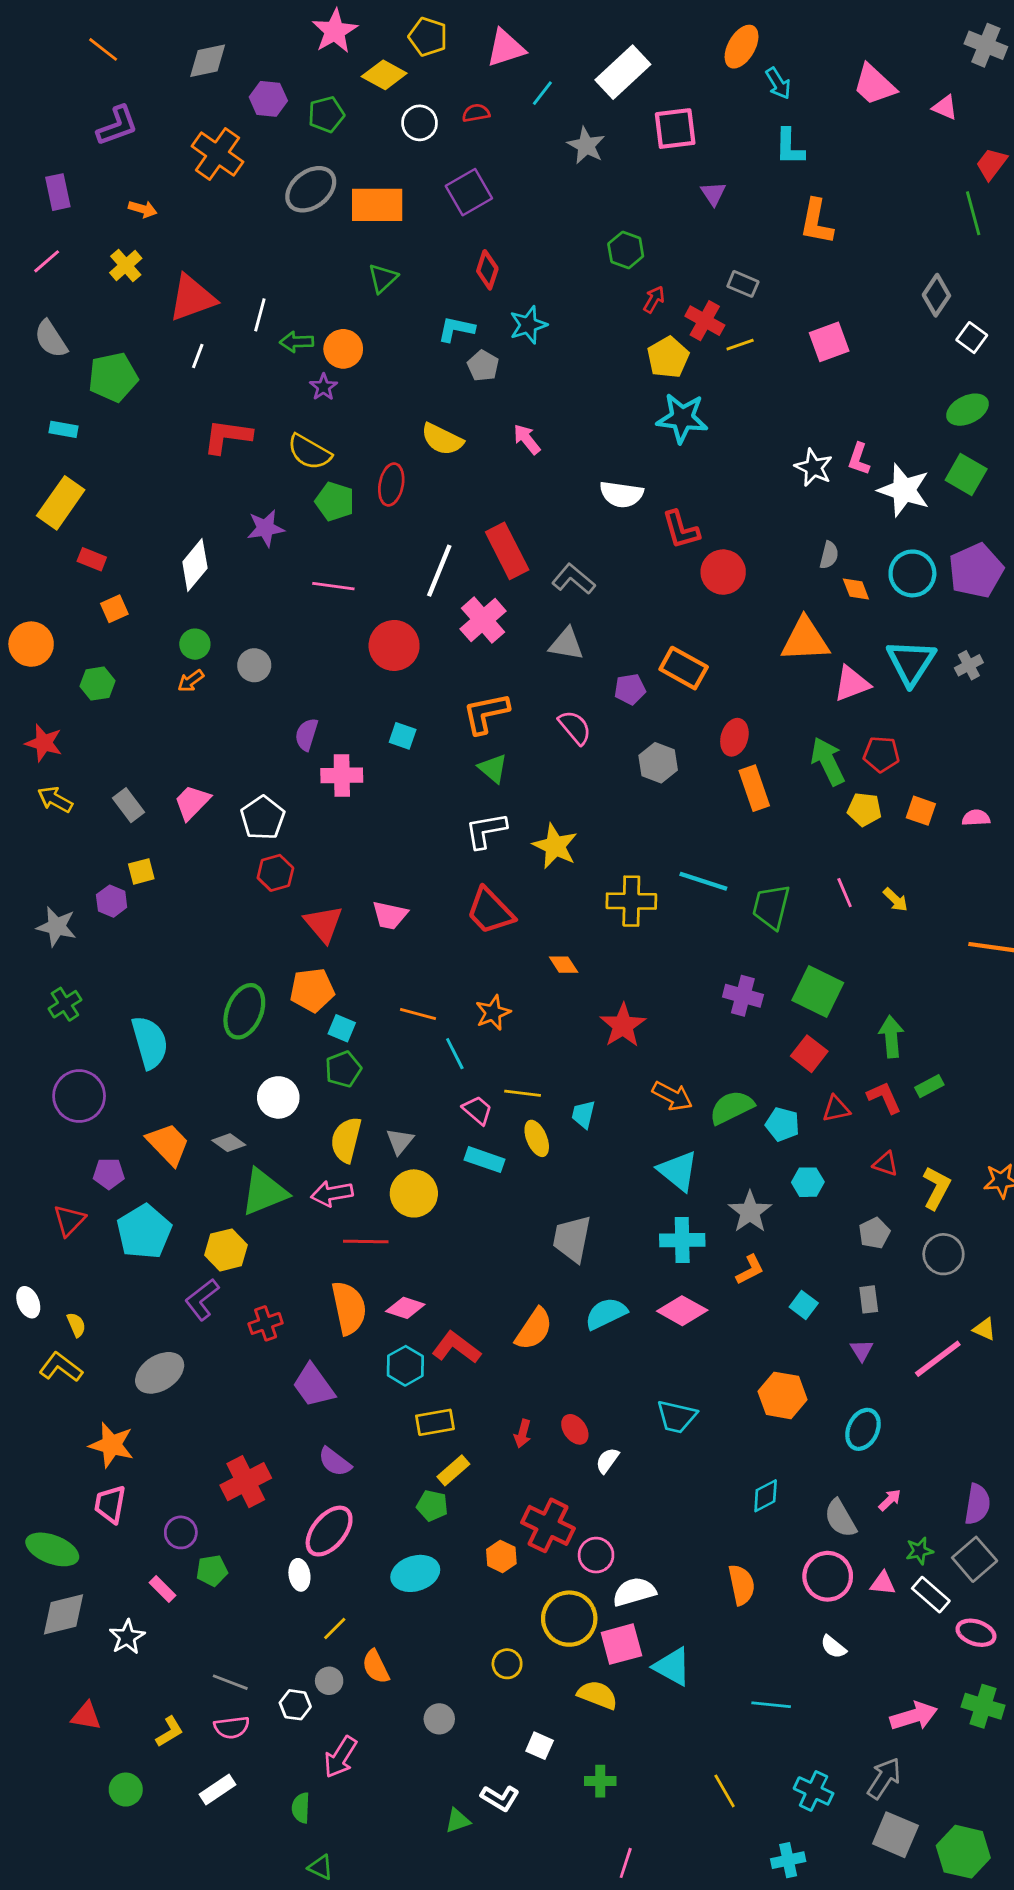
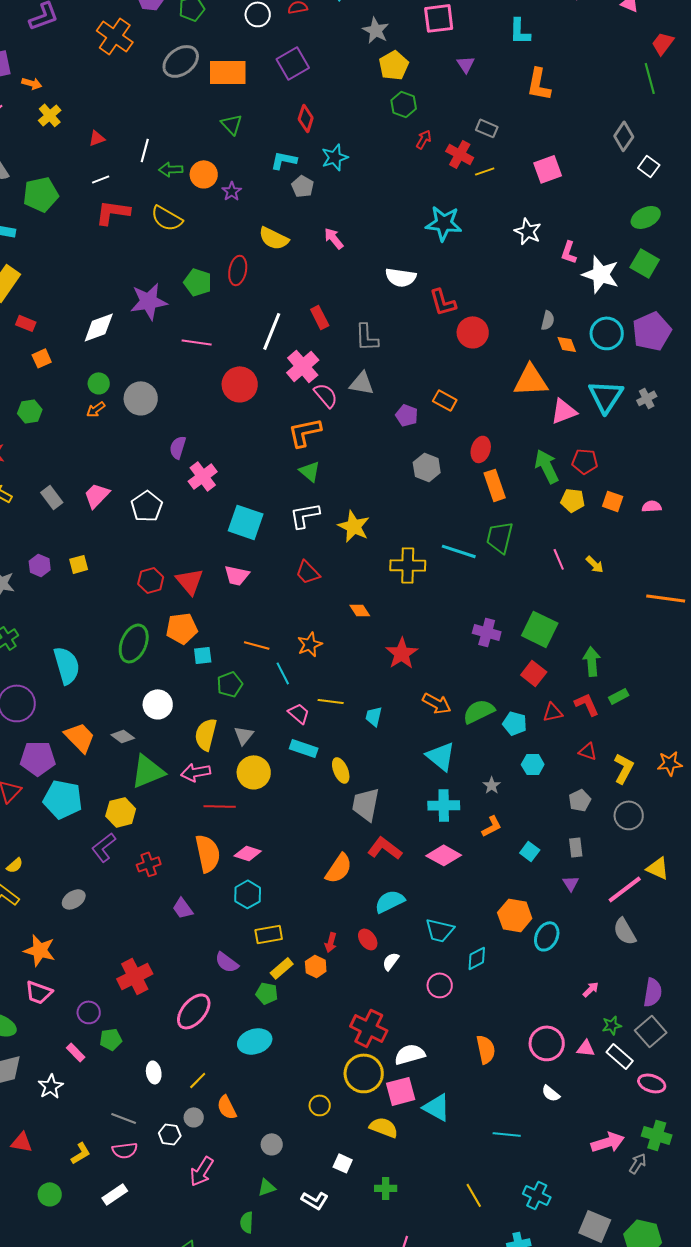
orange arrow: (143, 209) -> (32, 83), moved
green triangle: (383, 278) -> (232, 124), turned -30
red triangle: (192, 298) -> (97, 138), size x0.5
white line: (198, 356) -> (101, 179), turned 48
yellow pentagon: (668, 357) -> (394, 65), moved
purple star: (323, 387) -> (232, 191), moved
red L-shape: (227, 436) -> (113, 212), moved
yellow semicircle: (309, 452) -> (167, 218), moved
white star: (814, 468) -> (528, 231), moved
purple star: (266, 528) -> (149, 301), size x1.4
red rectangle: (507, 551) -> (320, 317), size x0.6
white diamond: (195, 565) -> (99, 327), turned 30
gray L-shape: (573, 579) -> (367, 337), turned -132
gray circle: (254, 665) -> (141, 398), size x1.4
orange rectangle: (684, 668) -> (445, 400), size x0.7
purple pentagon: (630, 689) -> (407, 415), turned 30
pink semicircle: (575, 727) -> (326, 395), moved
cyan square: (403, 736) -> (246, 522), moved, size x1.8
pink cross: (342, 775) -> (203, 476), turned -36
yellow square: (141, 871) -> (79, 564), moved
red hexagon: (275, 873) -> (151, 580), moved
green trapezoid: (771, 907) -> (500, 537), moved
red trapezoid: (490, 911) -> (308, 572), size x0.7
cyan square: (342, 1028) -> (203, 655), turned -30
green pentagon: (343, 1069) -> (230, 684), moved
yellow ellipse: (537, 1138) -> (341, 770), moved
purple pentagon: (109, 1174) -> (38, 758), size x1.6
gray star: (750, 1212) -> (492, 785), size x0.6
cyan pentagon: (144, 1232) -> (63, 799), turned -30
cyan semicircle: (606, 1314) -> (390, 901), moved
yellow semicircle: (76, 1325) -> (15, 865), turned 72
yellow triangle: (984, 1329) -> (658, 868), size x1.4
red L-shape: (456, 1347) -> (385, 848), moved
gray ellipse: (160, 1373) -> (74, 899), size x0.7
purple trapezoid: (314, 1386) -> (183, 908), size x0.7
cyan ellipse: (863, 1429) -> (547, 936), moved
purple semicircle: (335, 1462) -> (227, 962), moved
cyan diamond: (766, 1496) -> (477, 958), moved
pink trapezoid: (110, 1504) -> (39, 992), turned -80
gray semicircle: (840, 1518) -> (625, 931), moved
red cross: (548, 1525) -> (369, 1028), moved
pink circle: (596, 1555) -> (440, 985), moved
orange hexagon: (501, 1556) -> (316, 966), moved
white ellipse: (299, 1575) -> (154, 1072), moved
gray arrow: (884, 1778) -> (638, 1163), moved, size x0.7
green semicircle: (301, 1808) -> (247, 1222), moved
green triangle: (458, 1821) -> (267, 1187), moved

